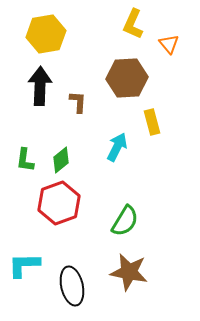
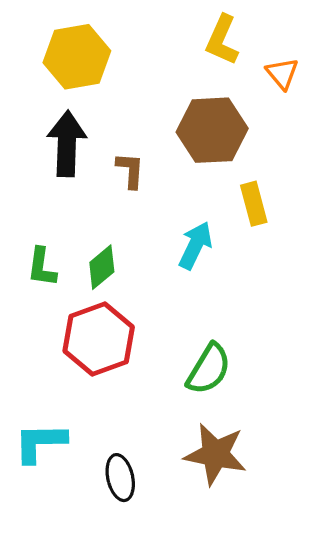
black ellipse: (72, 286) -> (120, 478), size x0.7

